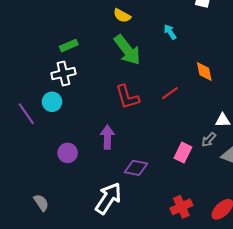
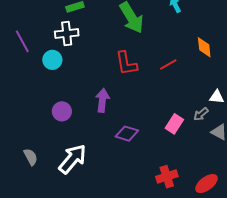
purple line: (26, 114) -> (22, 41), moved
white arrow: (108, 198) -> (73, 159), moved

